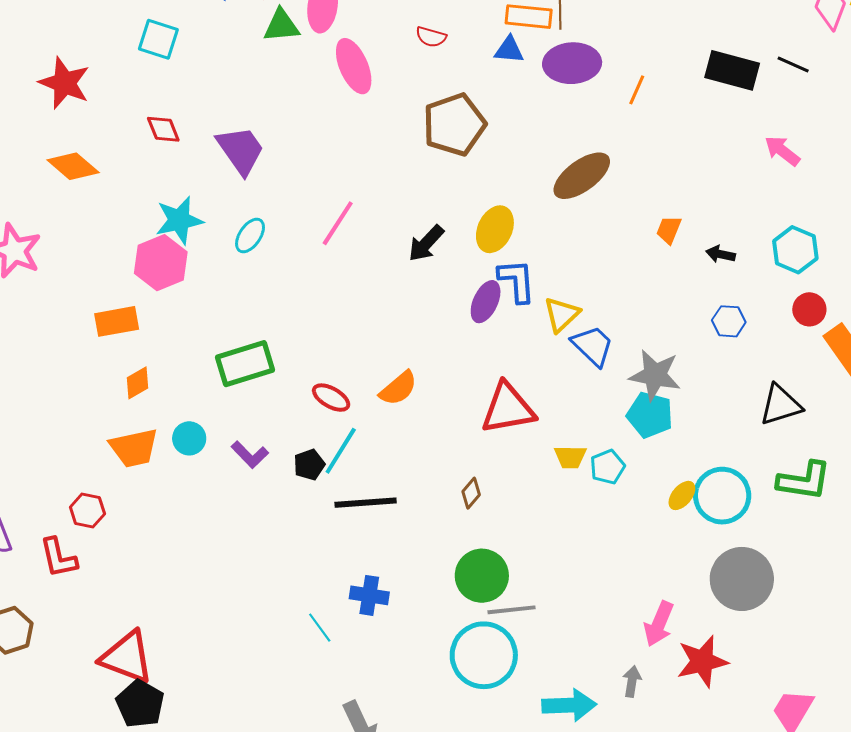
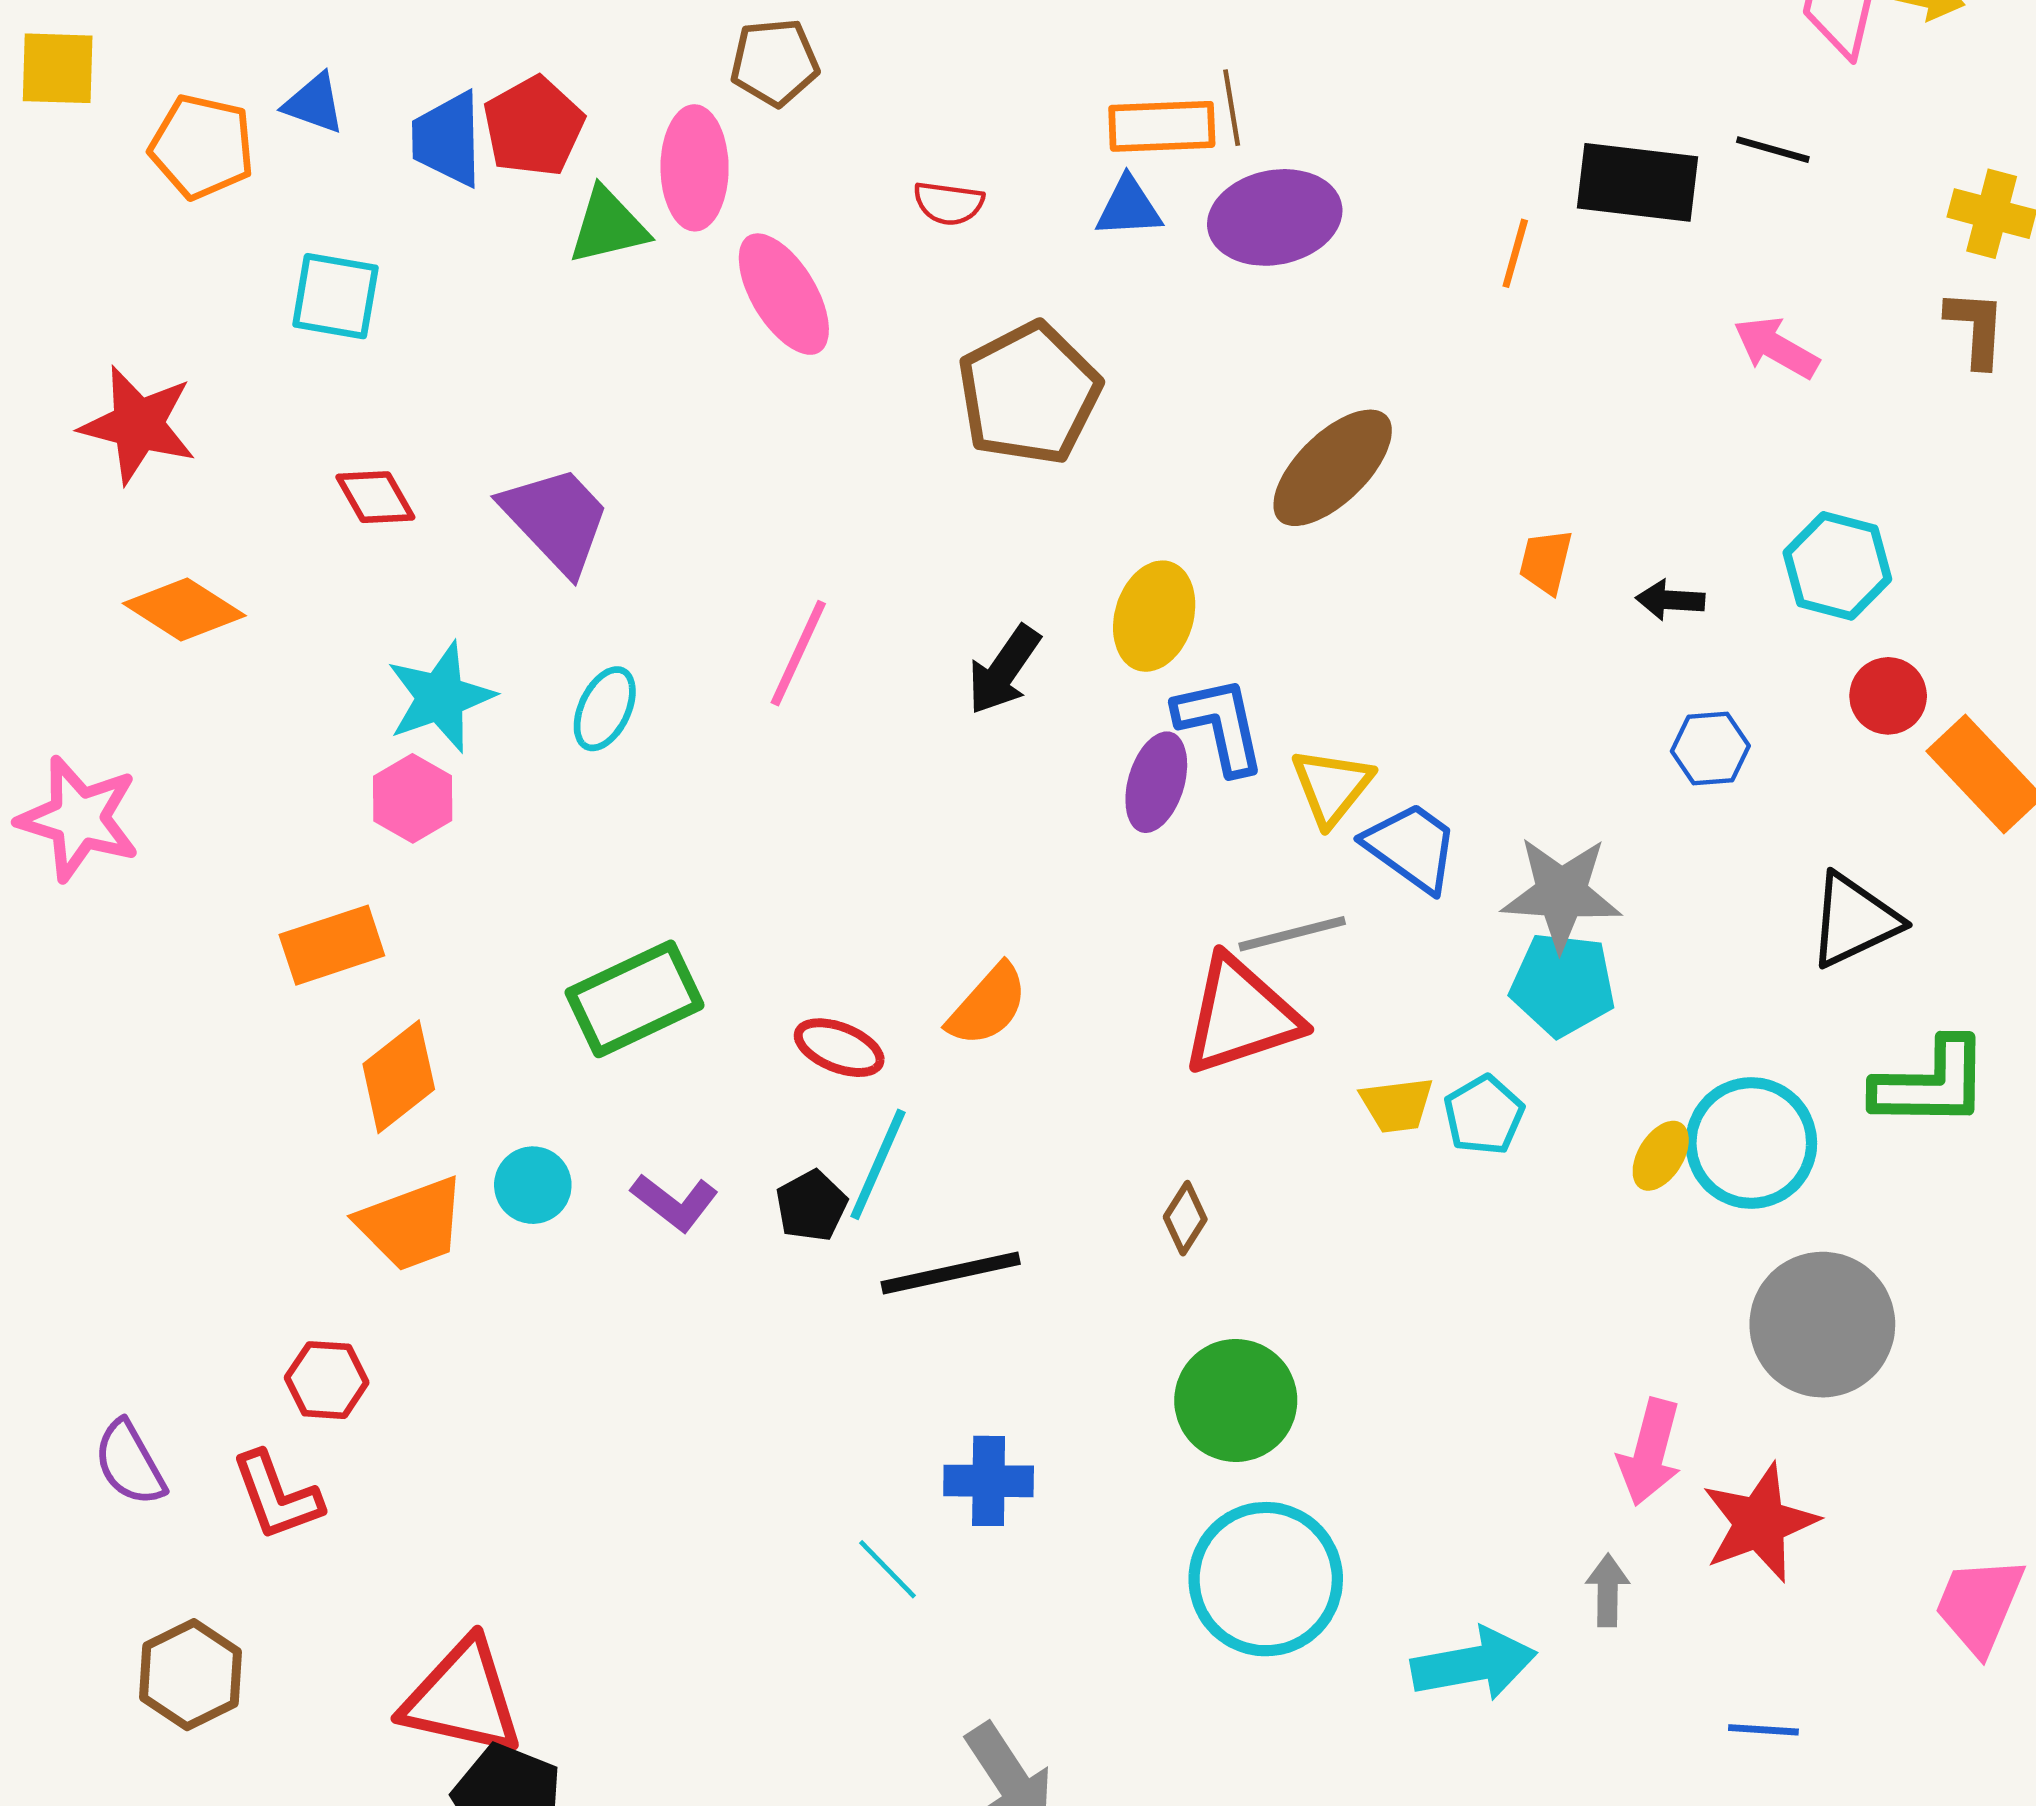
orange line: (637, 90) -> (1515, 253), moved
pink hexagon: (161, 263) -> (413, 798), size x0.7
orange diamond: (138, 383) -> (399, 1077), size x1.4
gray line: (512, 610) -> (1292, 934), moved

